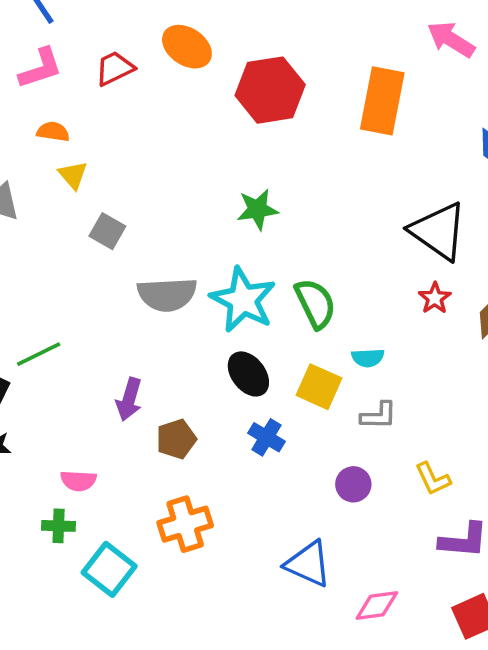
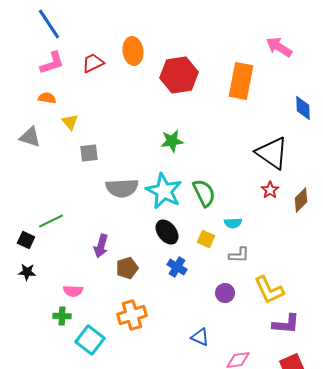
orange ellipse: (187, 47) -> (133, 51), turned 48
orange semicircle: (53, 132) -> (47, 98), moved
gray square: (107, 231) -> (89, 153), turned -36
yellow square: (319, 387) -> (206, 239), size x0.7
yellow L-shape: (433, 479) -> (269, 290), size x1.5
blue triangle: (308, 564) -> (200, 337), size x0.7

